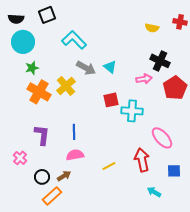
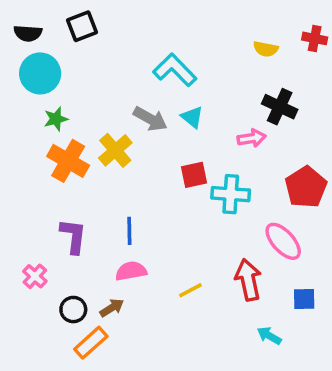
cyan L-shape: (74, 40) -> (175, 70), moved
red pentagon: (175, 88) -> (306, 187), moved

